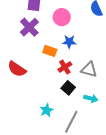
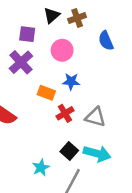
black square: (68, 88) -> (69, 151), moved
cyan arrow: (91, 98) -> (97, 154), size x1.5

